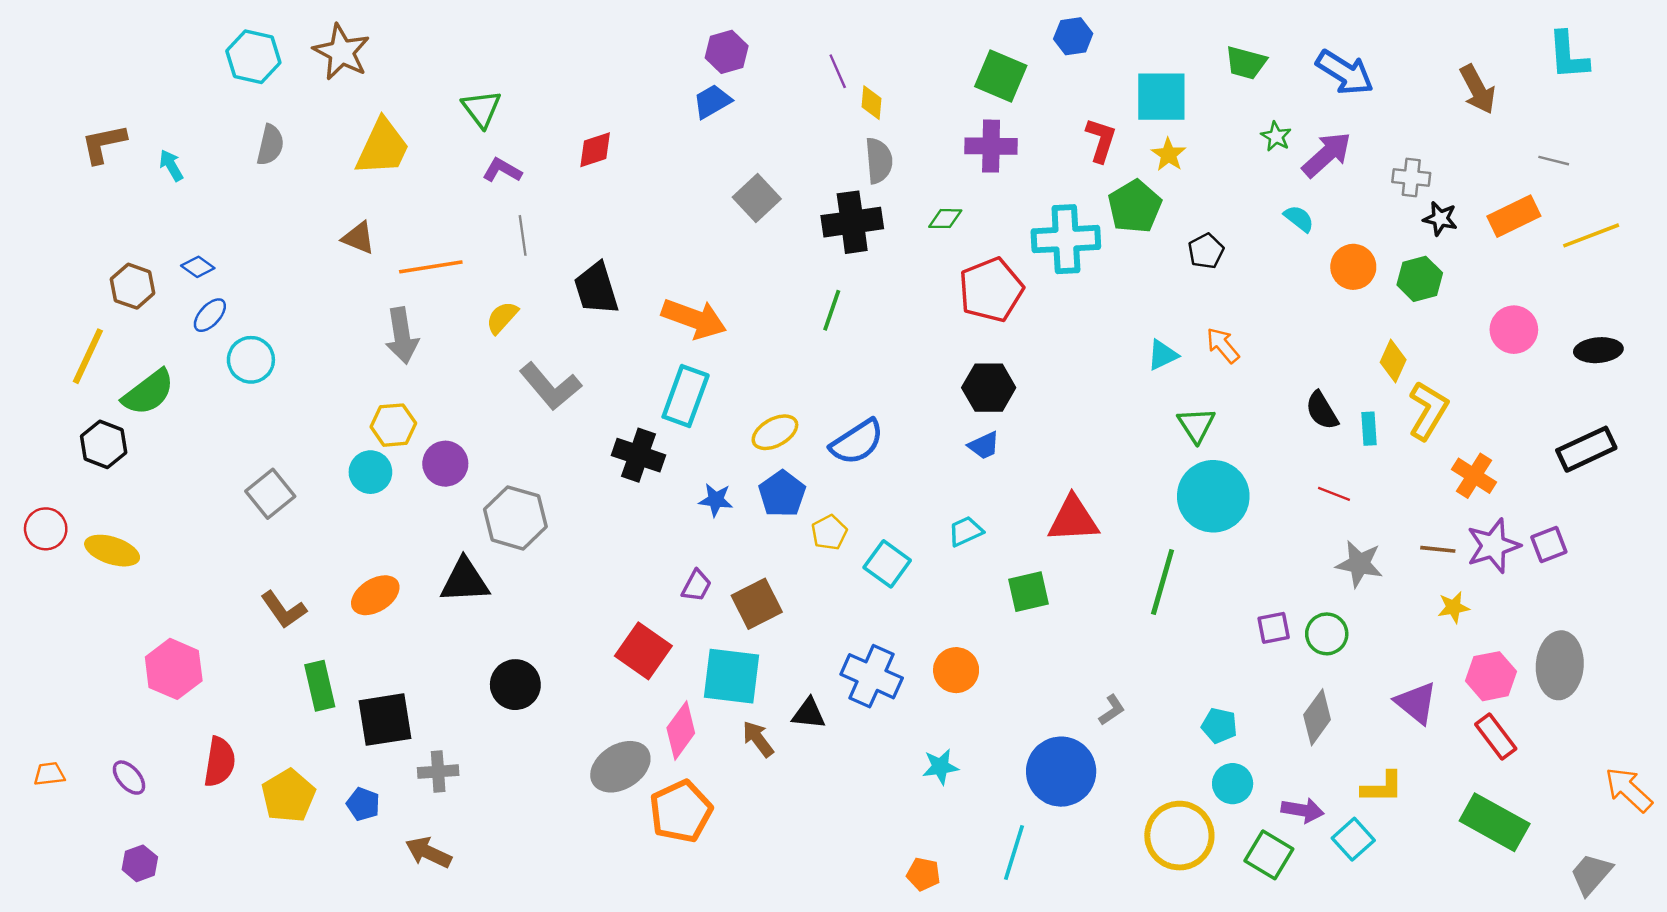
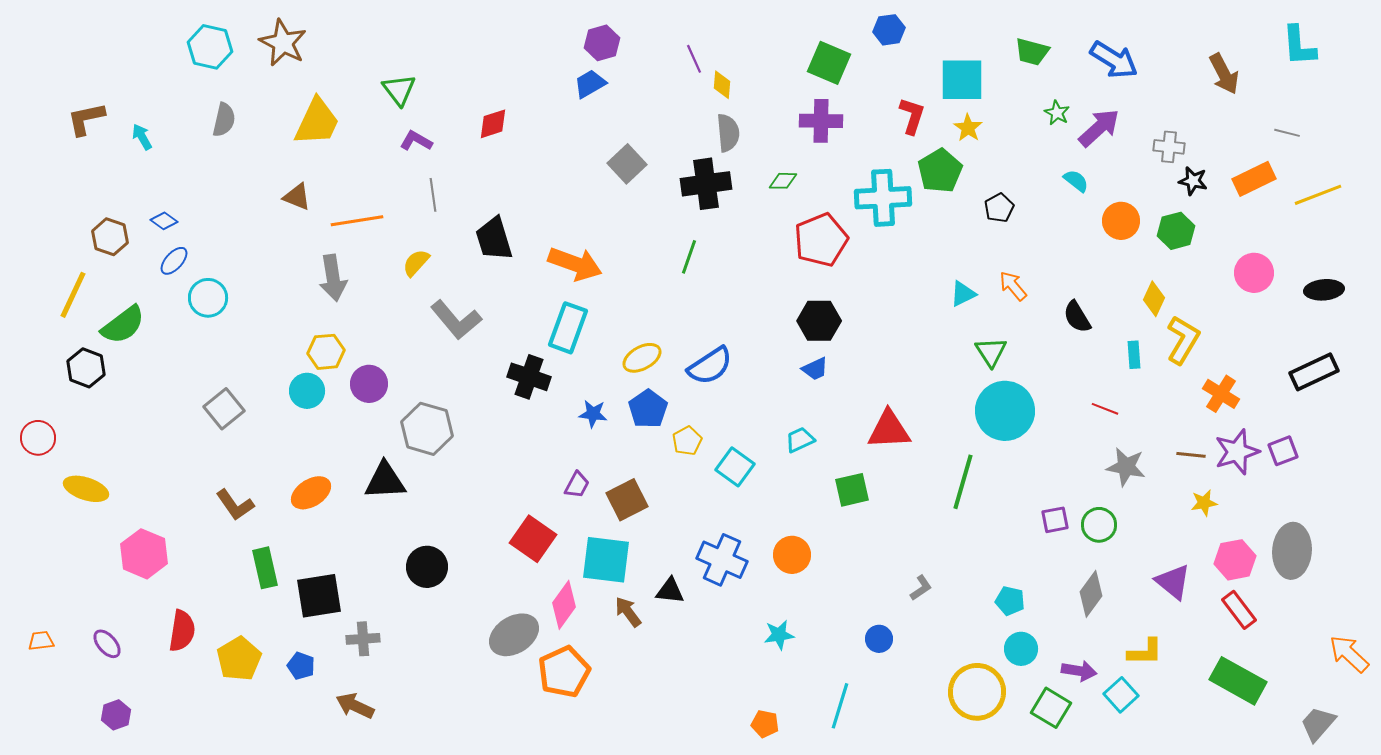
black semicircle: (1322, 411) -> (1077, 317), moved
yellow ellipse: (112, 551) -> (86, 489), moved
blue circle: (1061, 772) -> (879, 639), size x0.5

